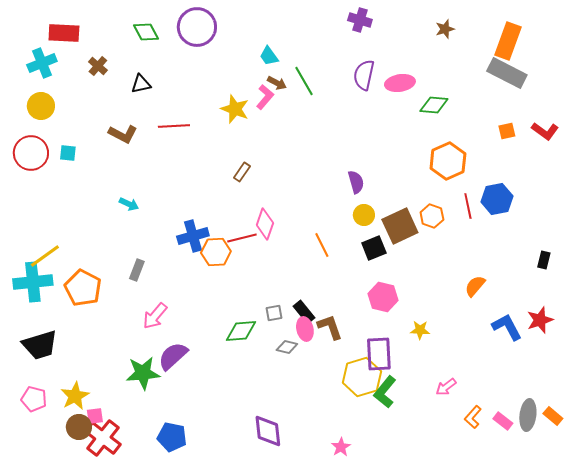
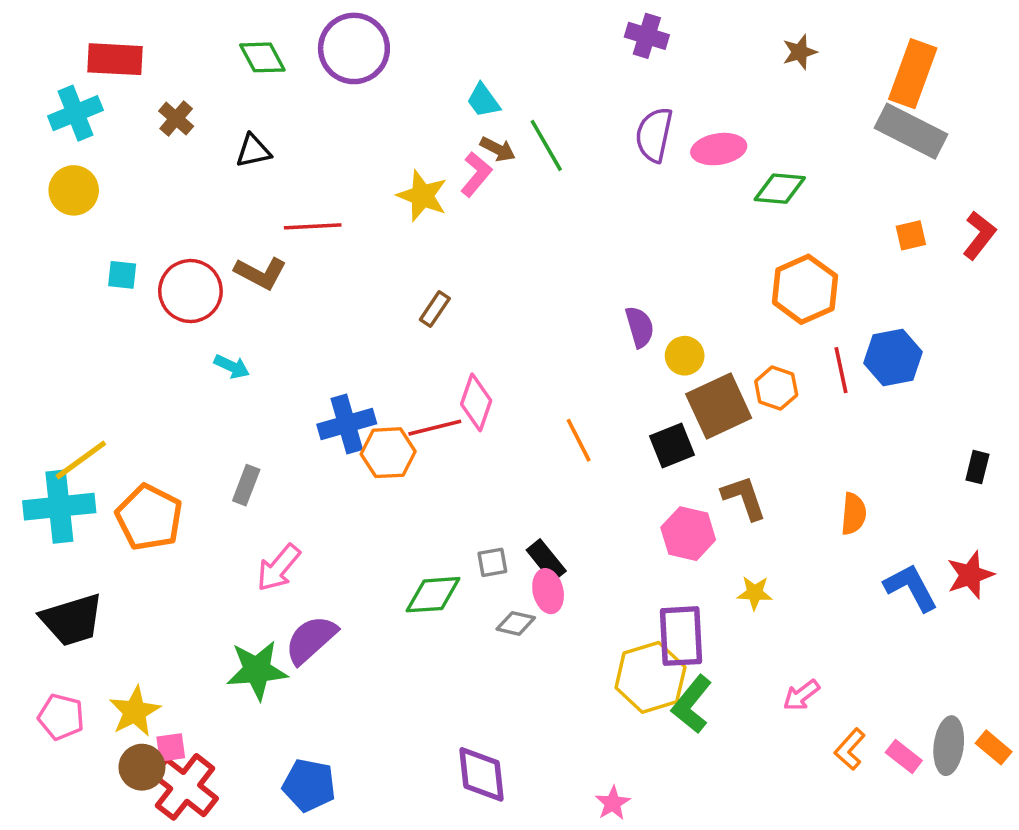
red L-shape: (545, 131) -> (979, 235), turned -88
brown L-shape: (123, 134) -> (261, 273), moved
red circle: (31, 153) -> (190, 291), moved
yellow circle: (364, 215) -> (685, 356), moved
orange semicircle: (475, 286) -> (853, 514), turned 145
brown L-shape: (330, 327) -> (744, 498), moved

